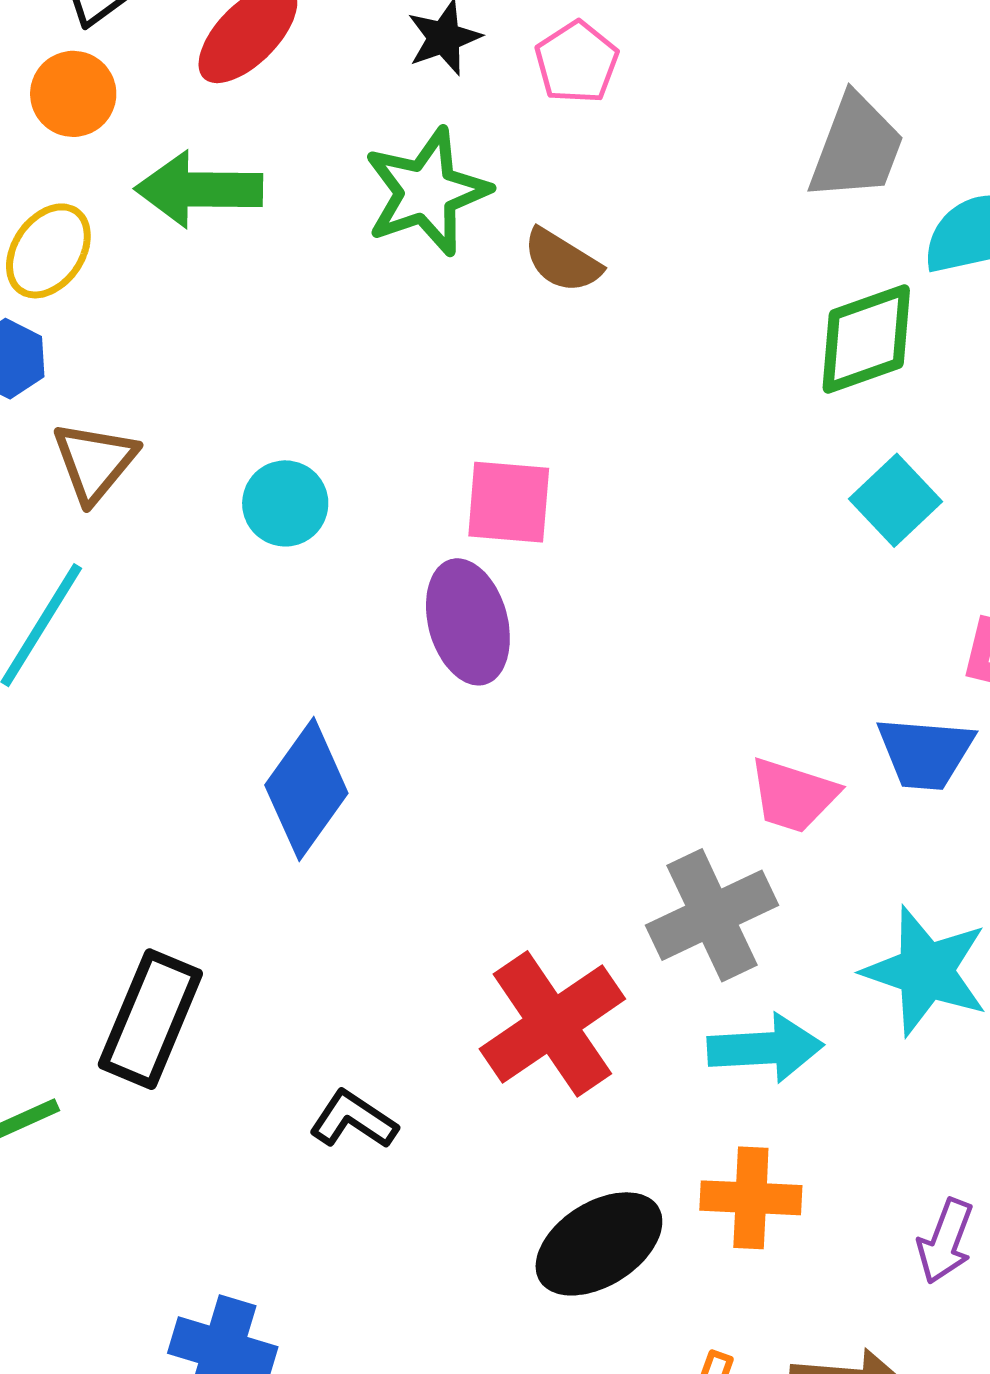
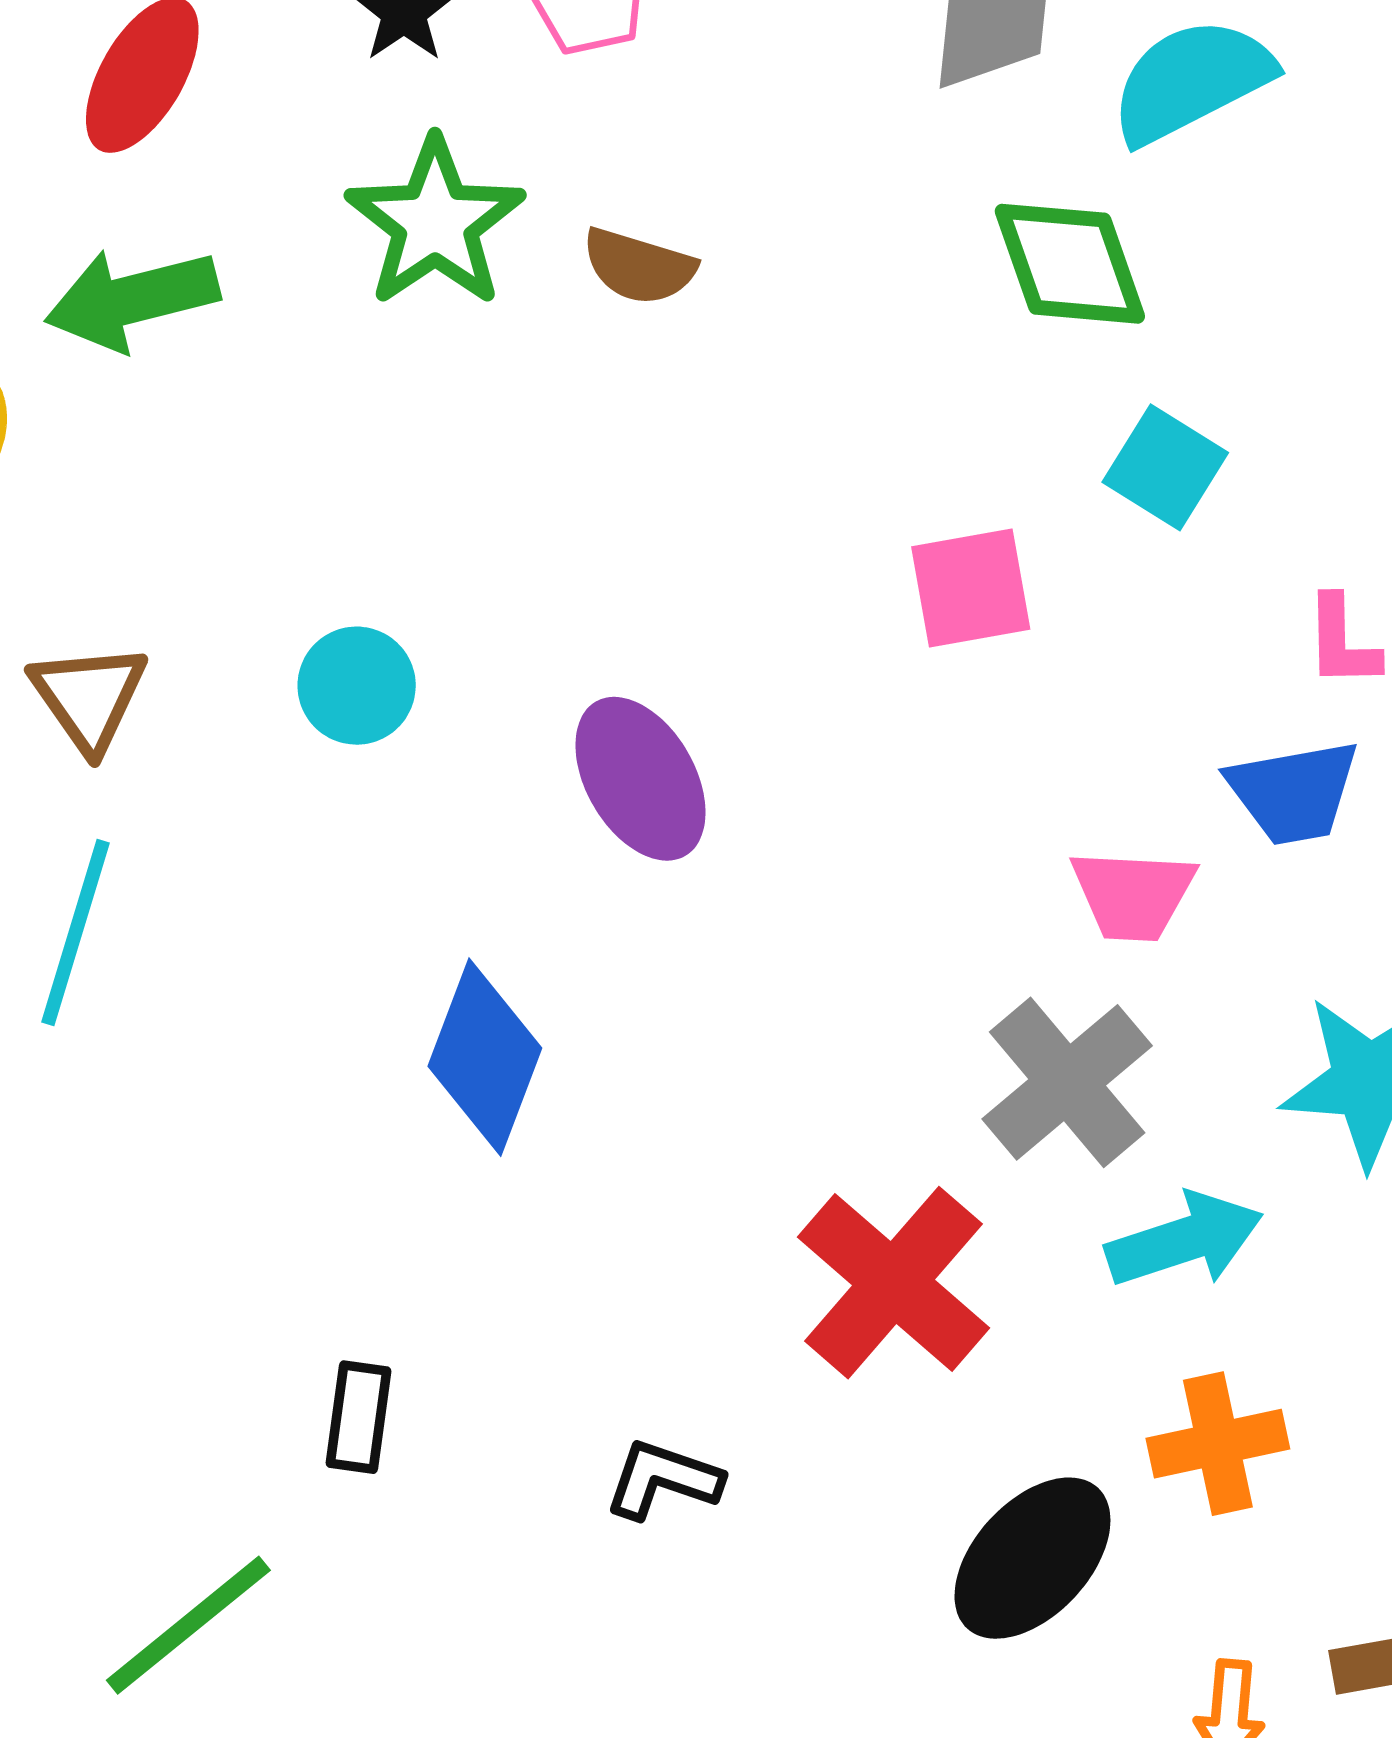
green diamond: (866, 339) -> (1070, 264), turned -75
pink square: (509, 502) -> (971, 588), moved
black rectangle: (150, 1019) -> (358, 1417), size x0.6

